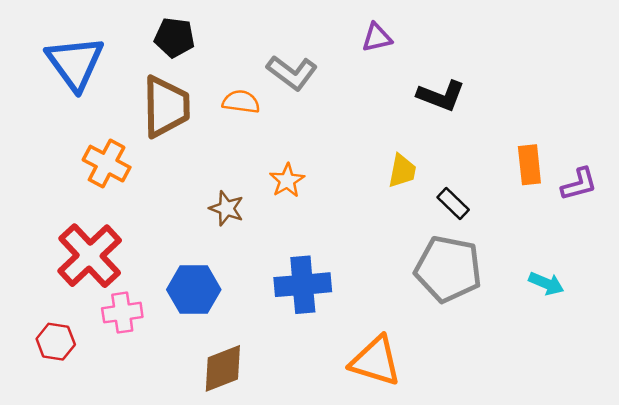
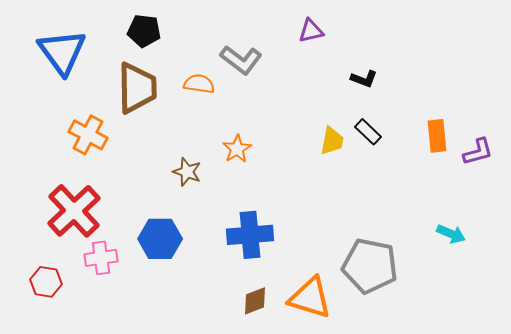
black L-shape: (441, 96) -> (364, 79), size x0.7
black rectangle: (453, 204) -> (368, 132), moved
gray pentagon: (448, 269) -> (370, 266), moved
brown diamond: (223, 368) -> (255, 301), moved, size x0.7

